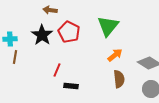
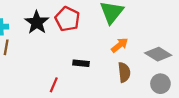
red line: (57, 70) -> (54, 85), moved
black rectangle: (71, 86) -> (81, 63), moved

